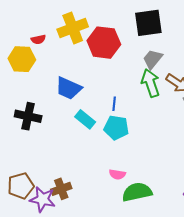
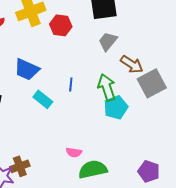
red hexagon: (104, 43) -> (61, 25), size x0.7
green arrow: (150, 83) -> (107, 87), moved
cyan pentagon: (116, 128) -> (116, 107), moved, turned -30

